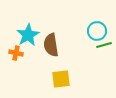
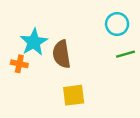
cyan circle: (97, 31) -> (117, 24), moved

